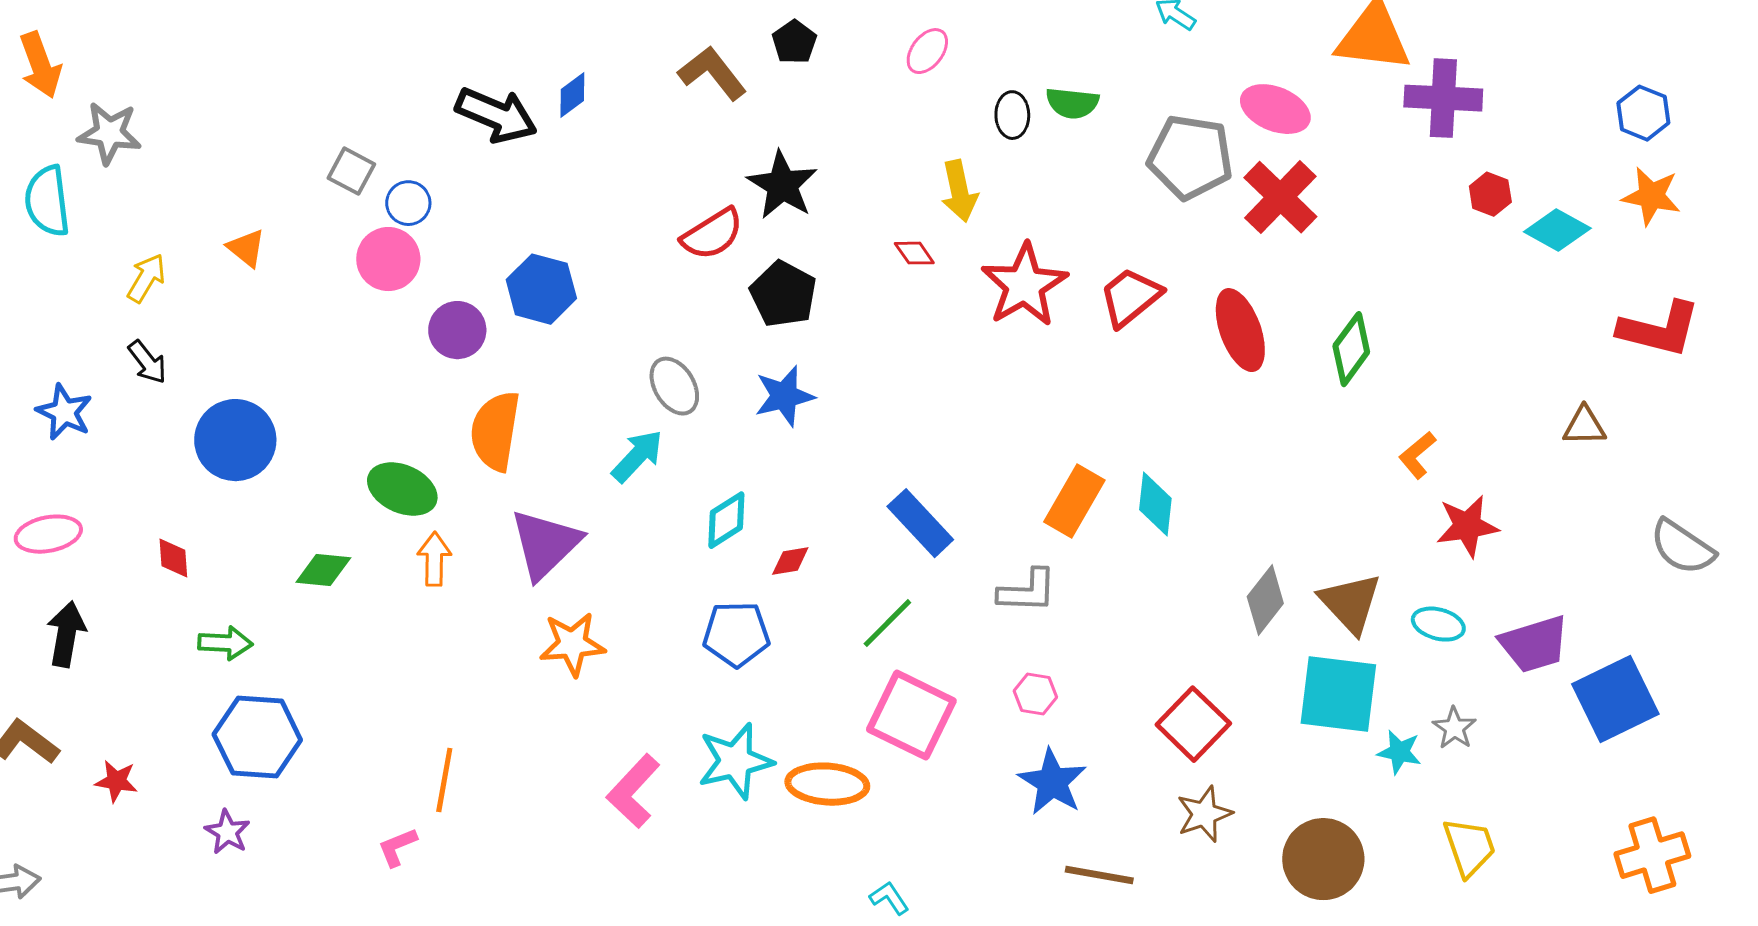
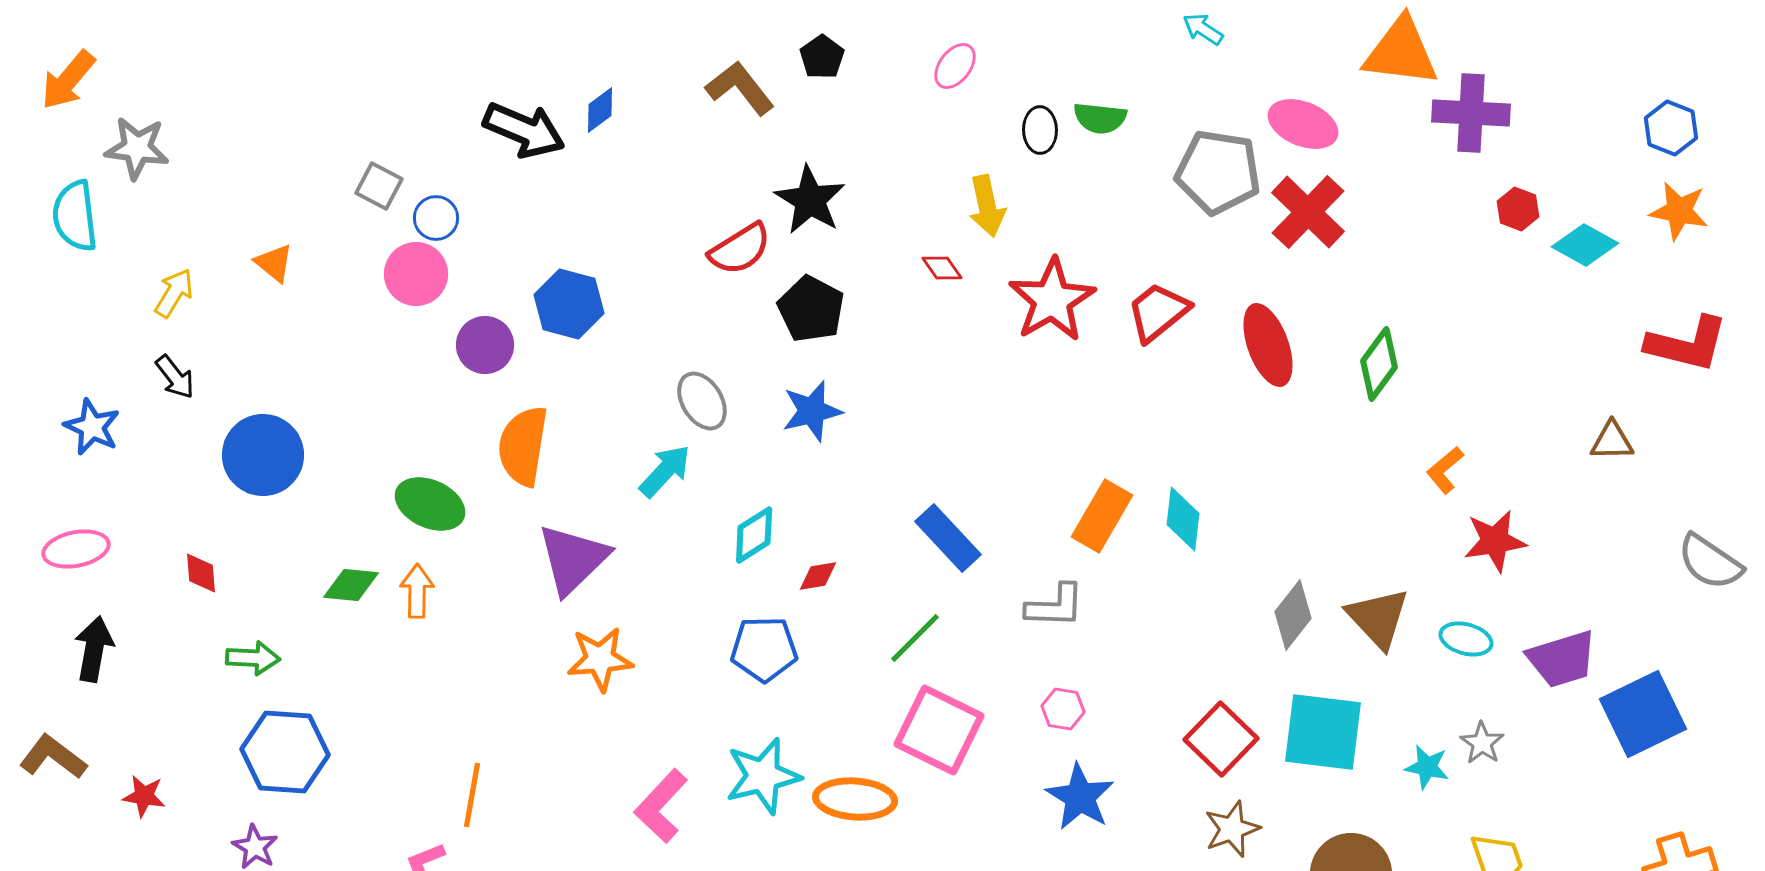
orange arrow: (40, 65) -> (68, 80), turned 60
orange arrow: (434, 559) -> (417, 591), moved
cyan square: (1338, 694) -> (1323, 732), moved

